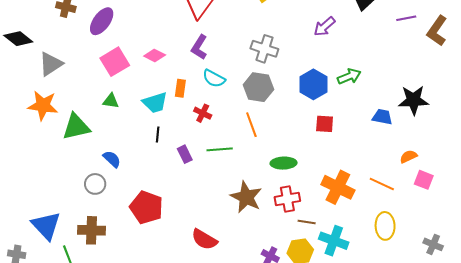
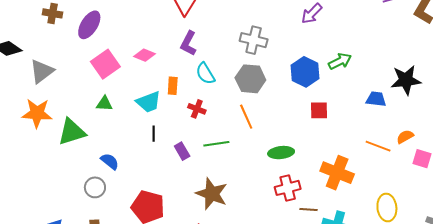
cyan semicircle: (214, 78) -> (205, 73), turned 35
orange line: (382, 184) -> (378, 146), moved
brown star: (246, 197) -> (212, 194), moved

